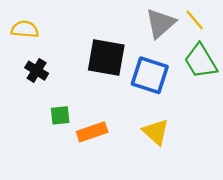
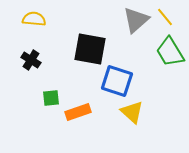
yellow semicircle: (25, 29) -> (34, 19), moved
blue square: (150, 75) -> (117, 81), moved

